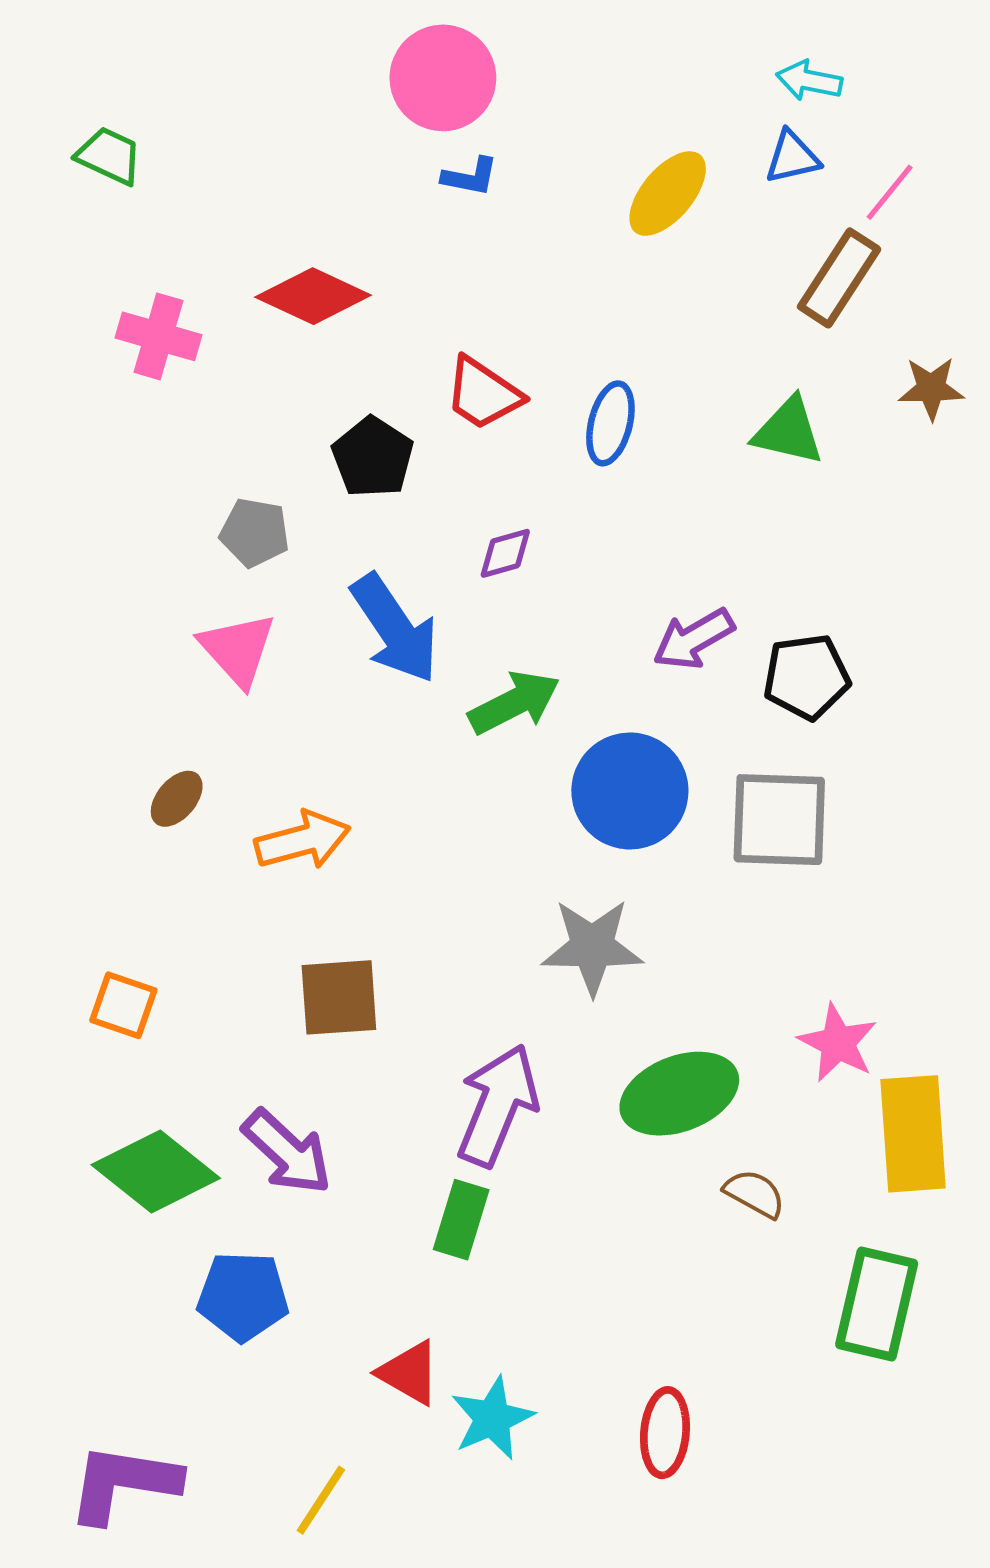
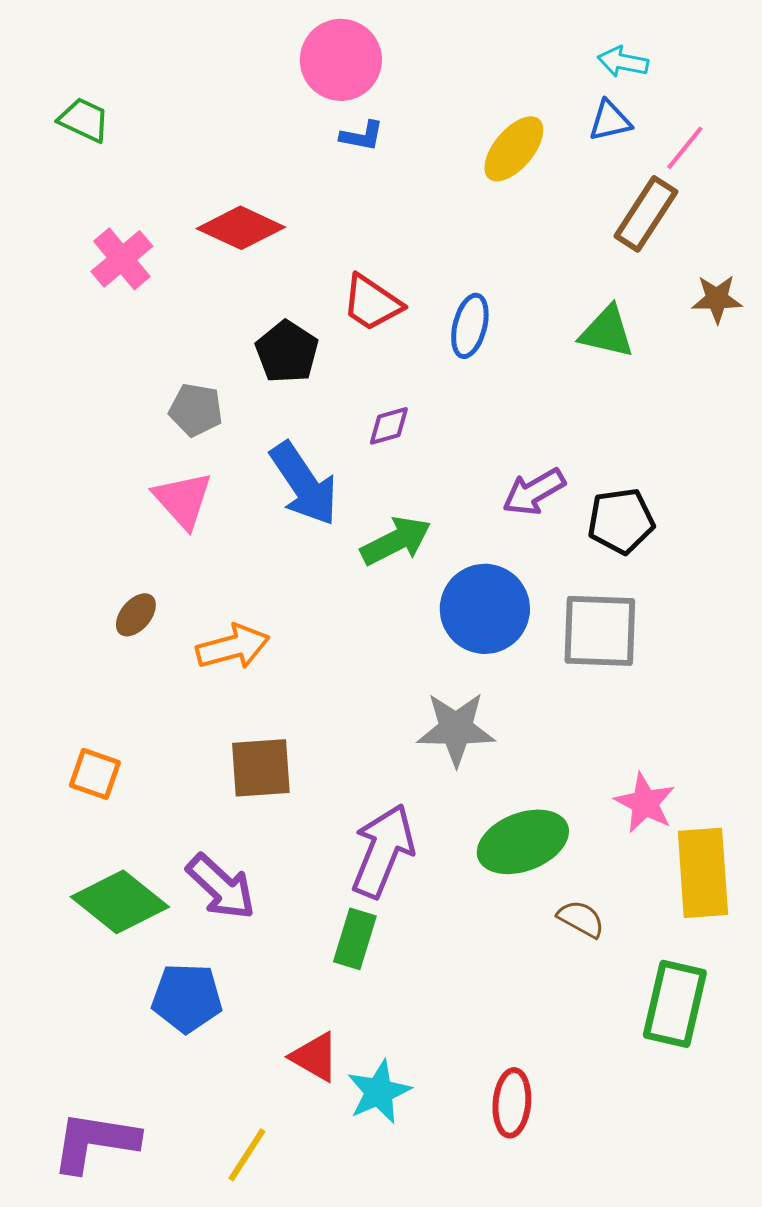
pink cross: (158, 336) -> (122, 259), turned 34

